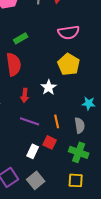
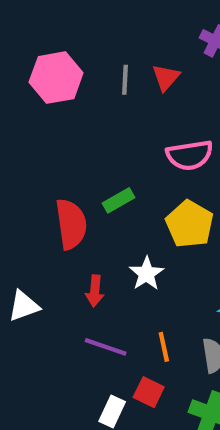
green rectangle: (21, 38) -> (119, 200), moved

